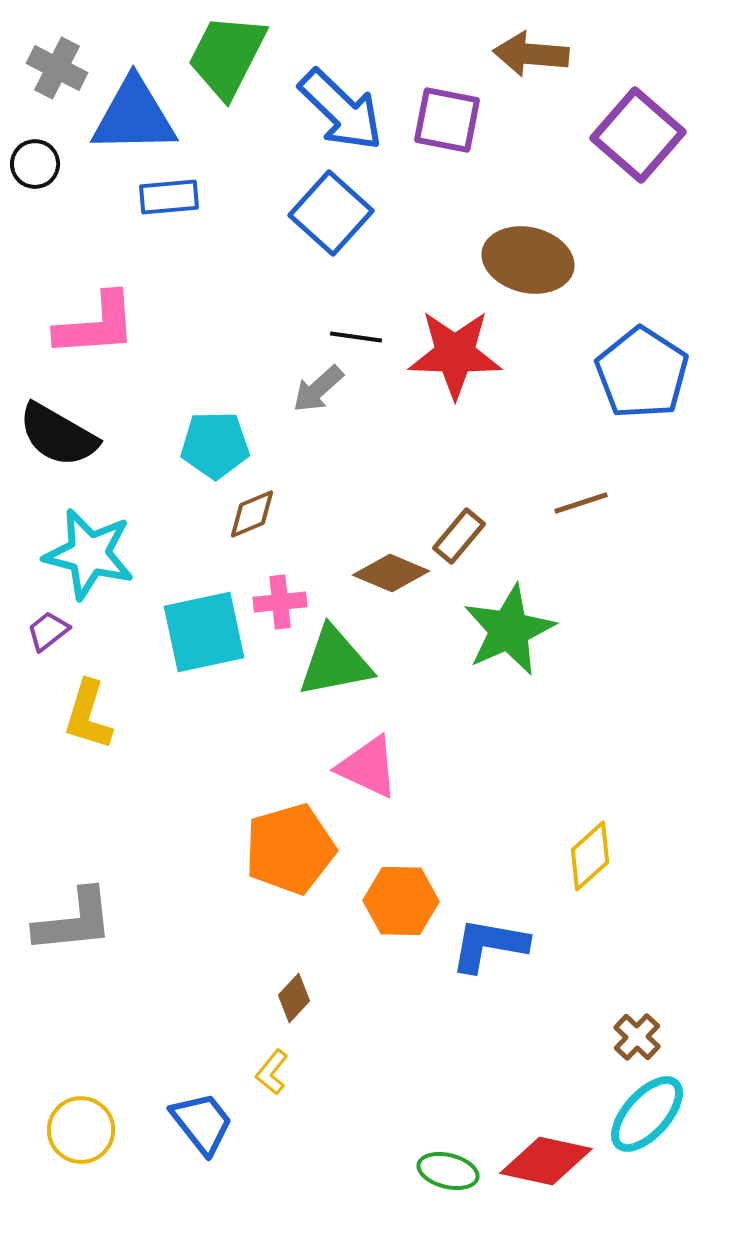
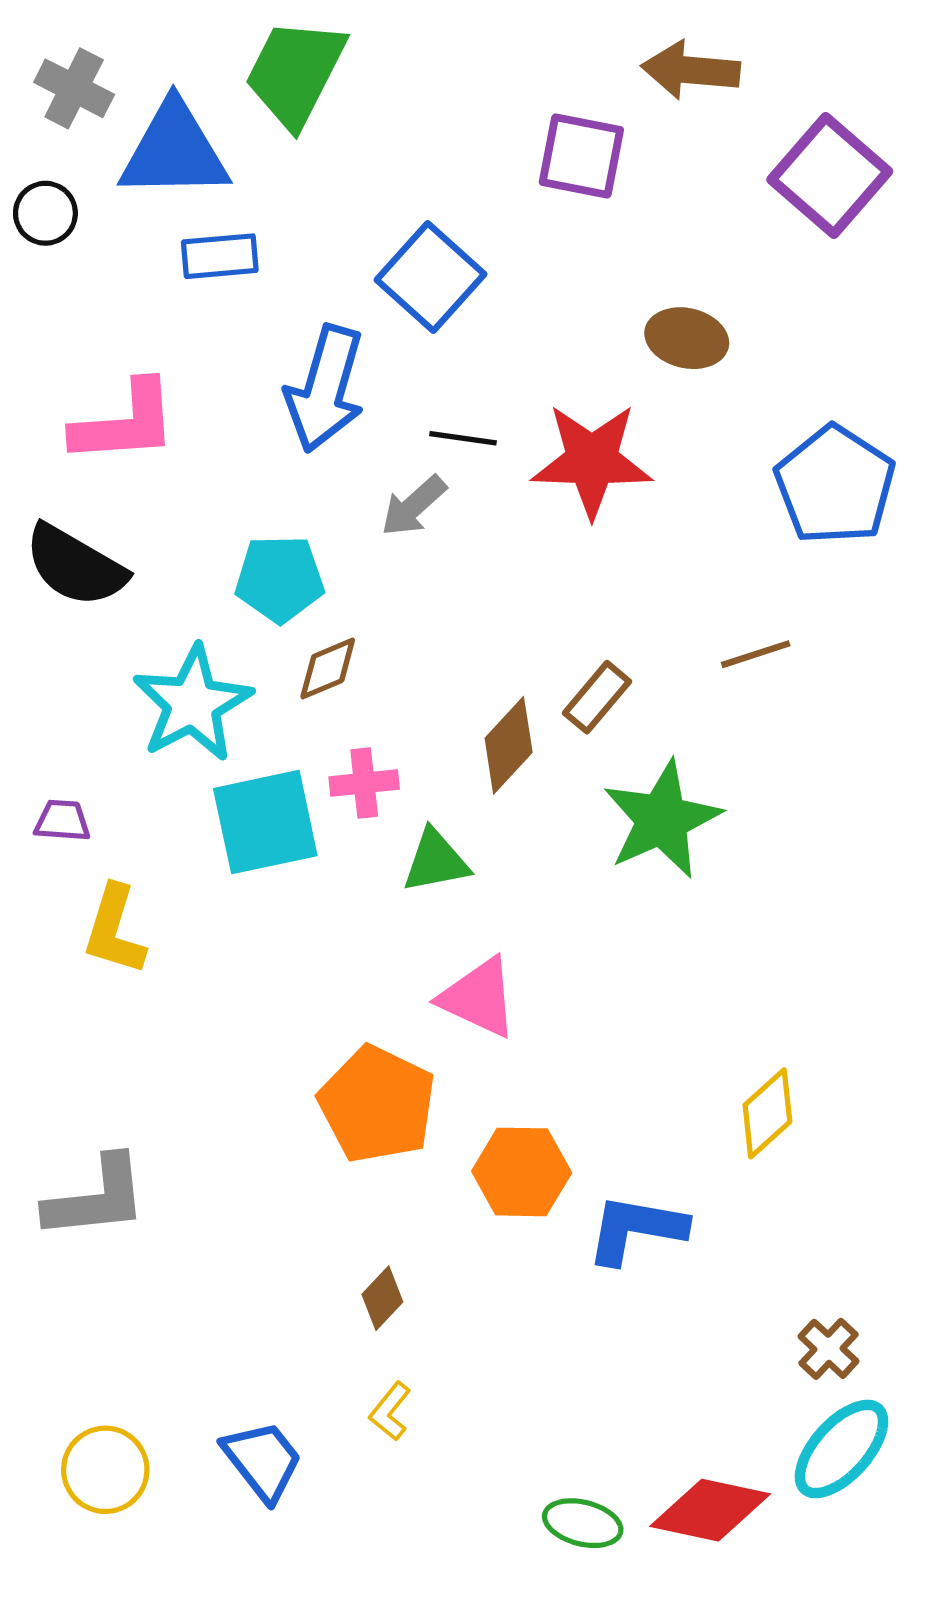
blue arrow: (341, 110) -> (325, 389), moved, turned 62
brown ellipse: (528, 260) -> (687, 338), size x0.7
cyan star: (89, 554) -> (192, 704), moved, turned 30
brown diamond: (391, 573) -> (509, 745), turned -70
purple trapezoid: (48, 631) -> (62, 821), turned 42
green triangle: (335, 662) -> (436, 861), size x0.7
orange pentagon: (290, 849) -> (377, 1104), turned -30
yellow L-shape: (272, 1072) -> (390, 1411), moved

